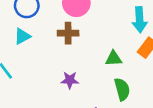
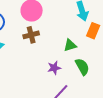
purple star: (70, 80) -> (54, 68), moved

